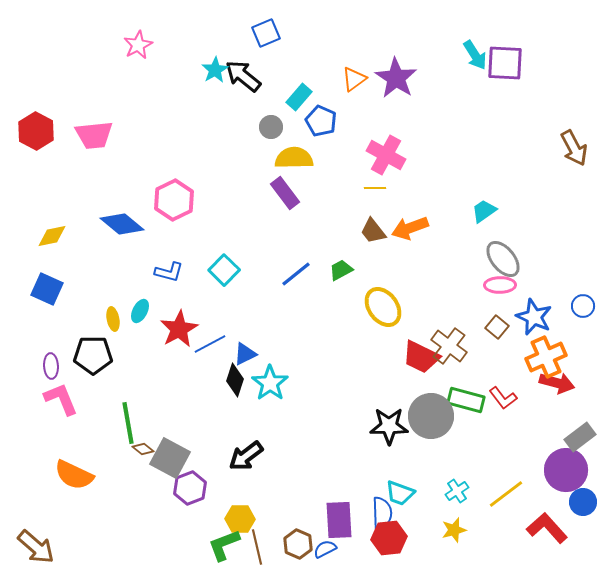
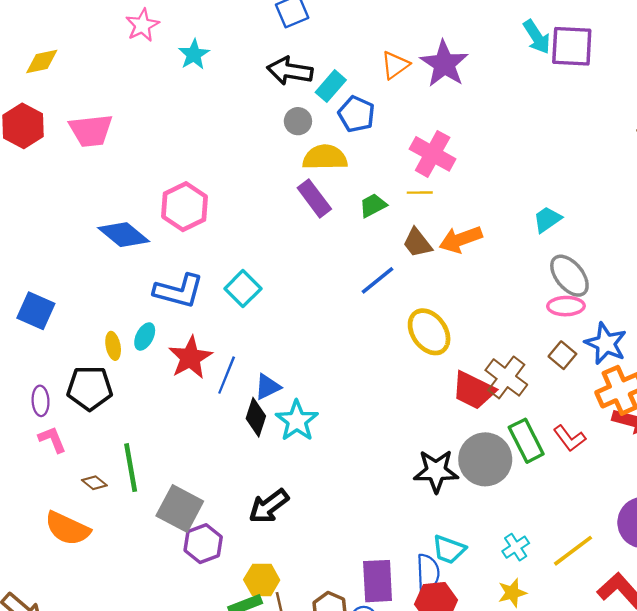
cyan star: (215, 70) -> (194, 54), moved
black arrow: (243, 76) -> (290, 71), moved, turned -30
yellow diamond: (52, 236) -> (42, 62), moved
green trapezoid: (341, 270) -> (373, 205), moved
blue L-shape: (169, 272) -> (179, 291), size x1.5
blue line: (296, 274) -> (378, 280), moved
blue line: (210, 344) -> (227, 375), turned -40
pink L-shape: (61, 399) -> (52, 439), size x0.7
green rectangle: (466, 400) -> (526, 441), turned 48
brown diamond: (143, 449) -> (94, 483), moved

